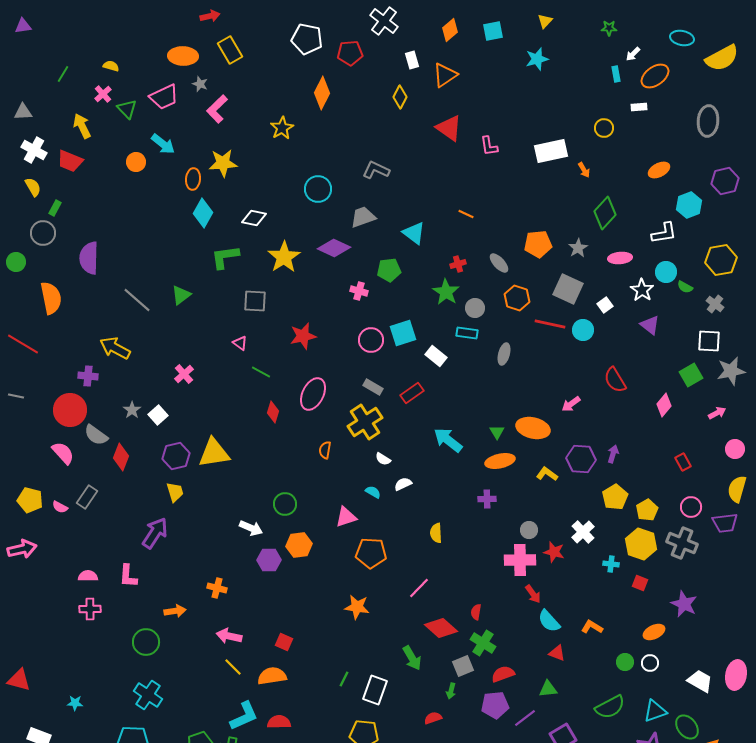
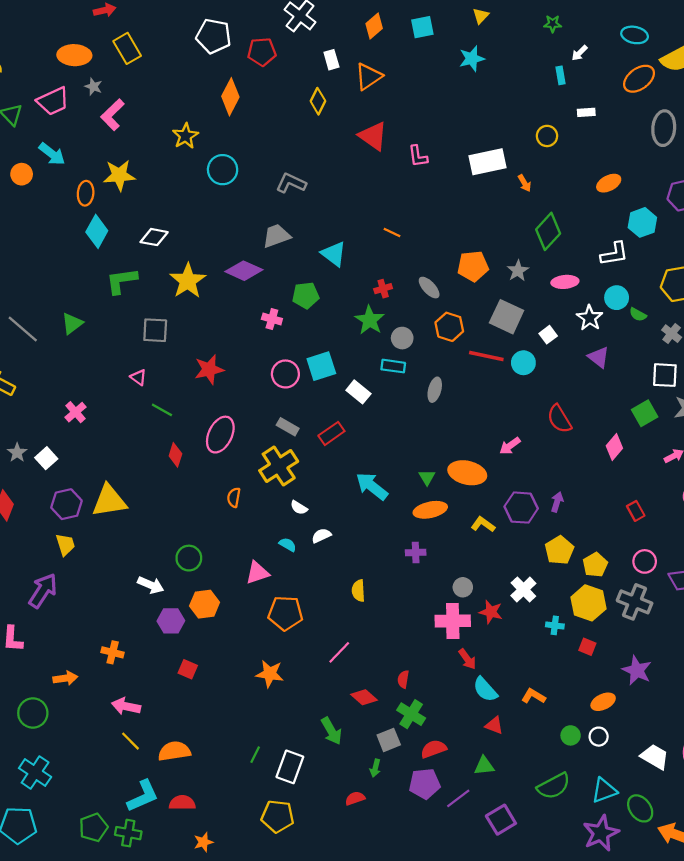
orange ellipse: (655, 76) -> (639, 79), moved
cyan circle: (318, 189) -> (223, 170), moved
red diamond: (441, 628) -> (364, 697), size x0.7
red square: (284, 642) -> (188, 669), moved

